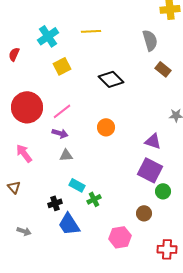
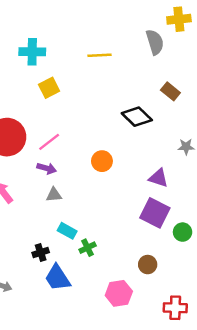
yellow line: (91, 31) -> (100, 55), moved
cyan cross: (48, 36) -> (32, 52), turned 35
gray semicircle: (150, 40) -> (155, 42), moved
black diamond: (111, 79) -> (137, 117), moved
green circle: (163, 191) -> (183, 232), moved

